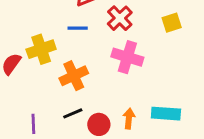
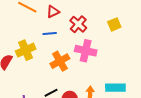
orange cross: (74, 76) -> (60, 61), moved

